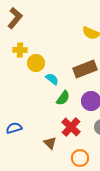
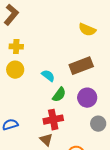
yellow circle: (36, 63) -> (15, 70), moved
red cross: (71, 127) -> (53, 120), moved, turned 36

